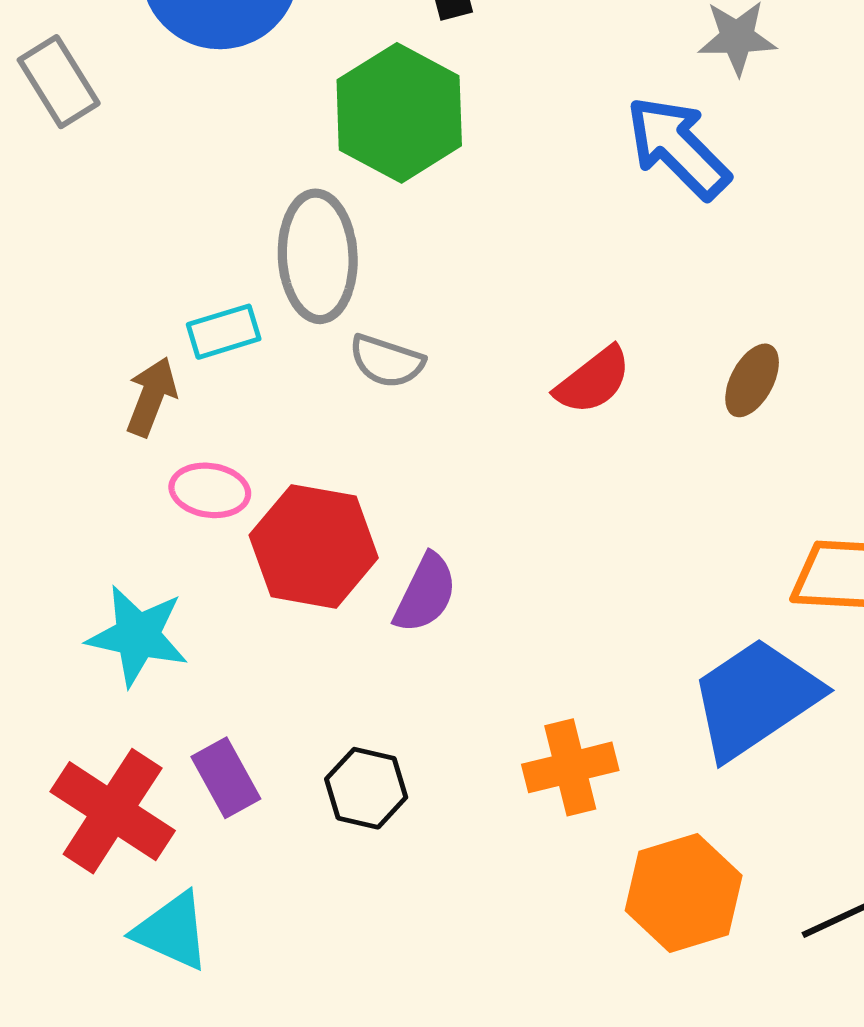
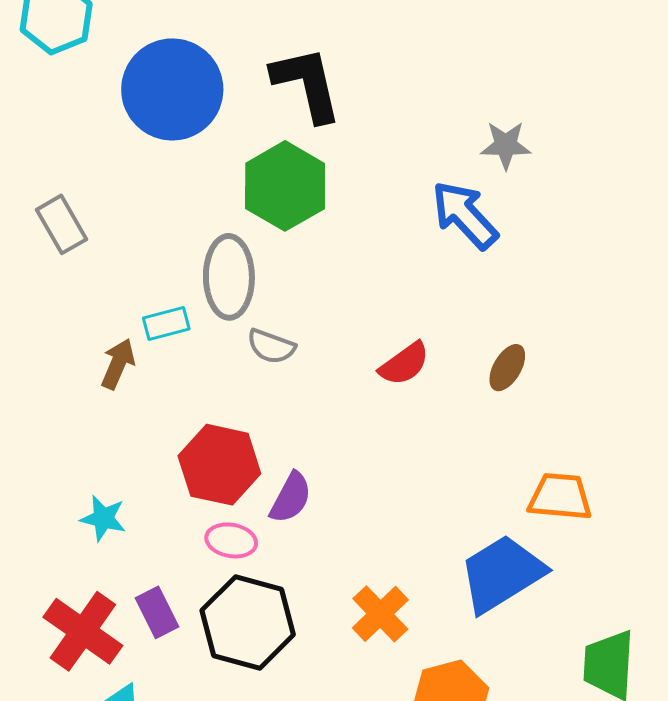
gray rectangle: (59, 82) -> (62, 224), moved
pink ellipse: (210, 490) -> (231, 540), moved
cyan star: (138, 636) -> (103, 518), size x0.7
orange cross: (570, 767) -> (380, 614), turned -32
black hexagon: (366, 788) -> (248, 623), size x1.8

